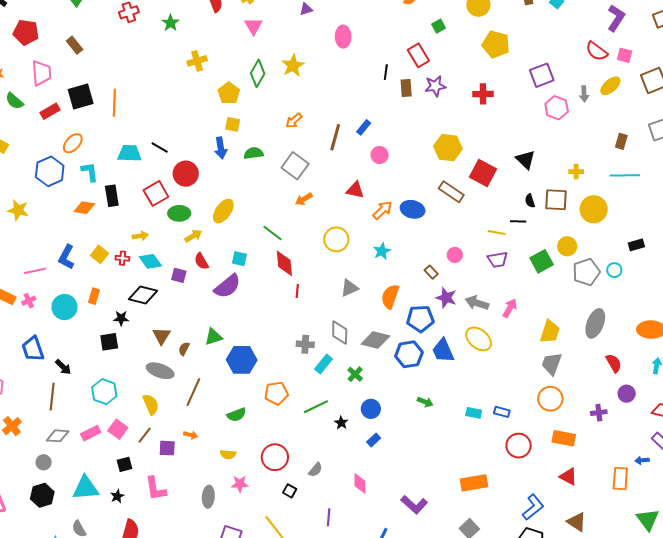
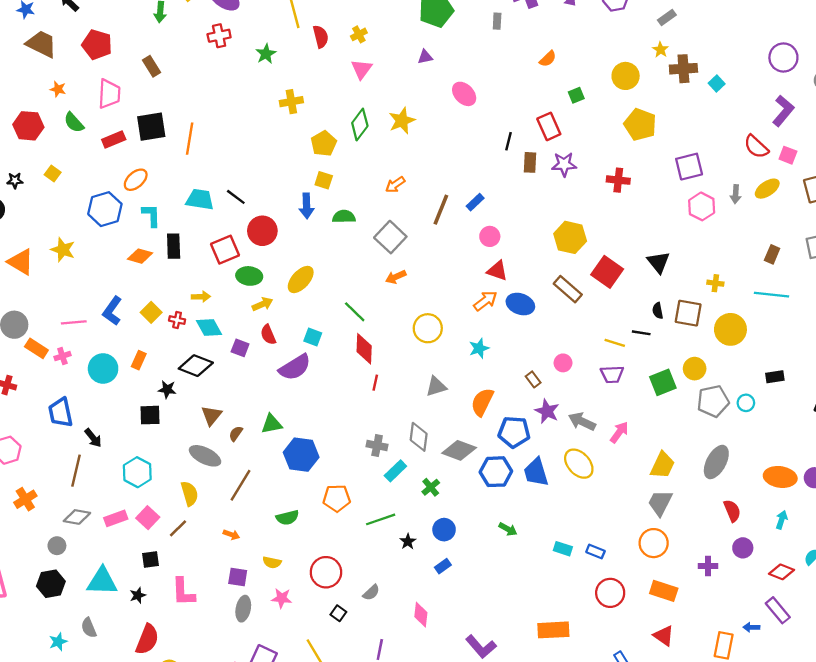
pink ellipse: (343, 37) -> (464, 94), turned -50
red triangle: (355, 190) -> (497, 271), moved
purple square: (167, 448) -> (238, 577), moved

